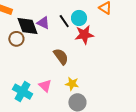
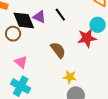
cyan circle: (79, 18) -> (98, 25), moved
red star: (84, 35) -> (87, 38), moved
pink triangle: (45, 86) -> (21, 62), moved

